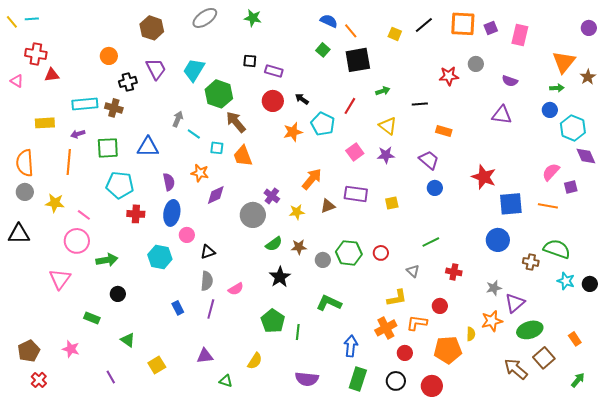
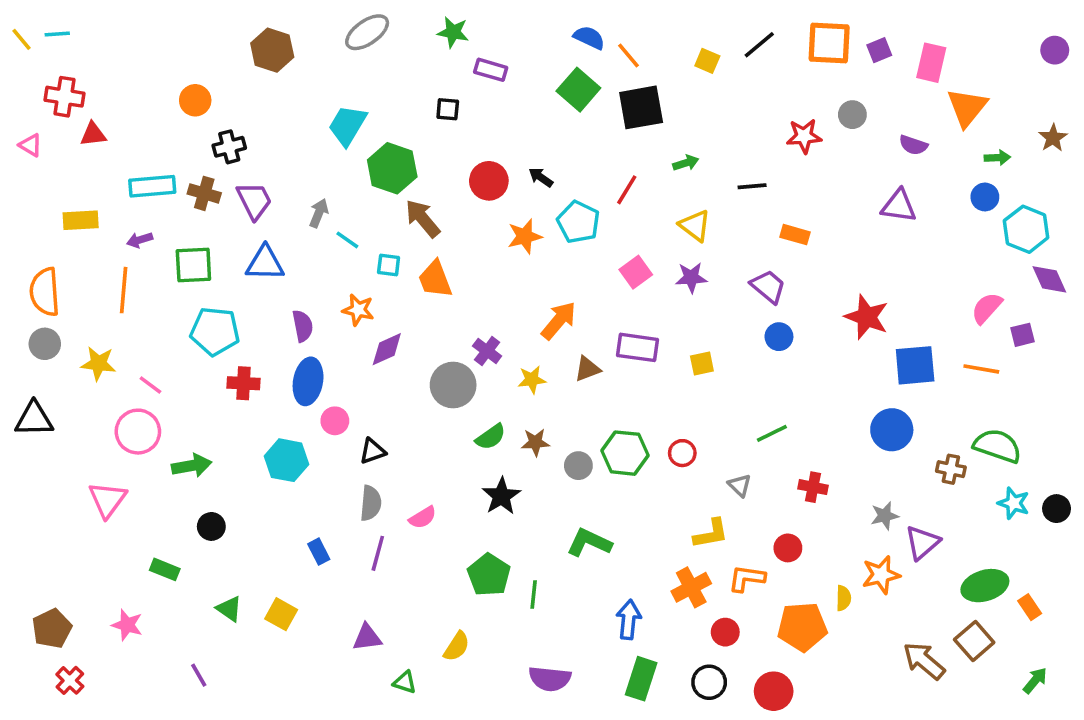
green square: (323, 50) -> (578, 90), size x1.6
orange triangle: (564, 62) -> (967, 107), moved
purple trapezoid: (156, 69) -> (254, 201), moved
purple rectangle: (274, 71) -> (491, 70), moved
green ellipse: (530, 330) -> (985, 586), moved
yellow square: (157, 365) -> (281, 614), moved, turned -30

